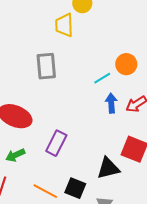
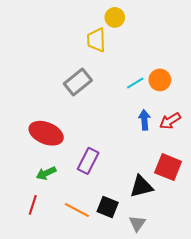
gray rectangle: (46, 66) -> (78, 82), turned 56
cyan line: (102, 78) -> (135, 83), moved

